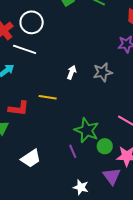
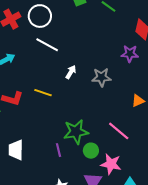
white line: (25, 49) -> (47, 45), moved
green star: (87, 130) -> (76, 132), turned 30
white trapezoid: (31, 158) -> (16, 150), turned 115

